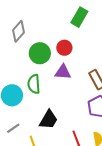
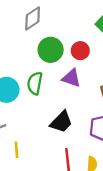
black trapezoid: (49, 120) -> (61, 122), moved

